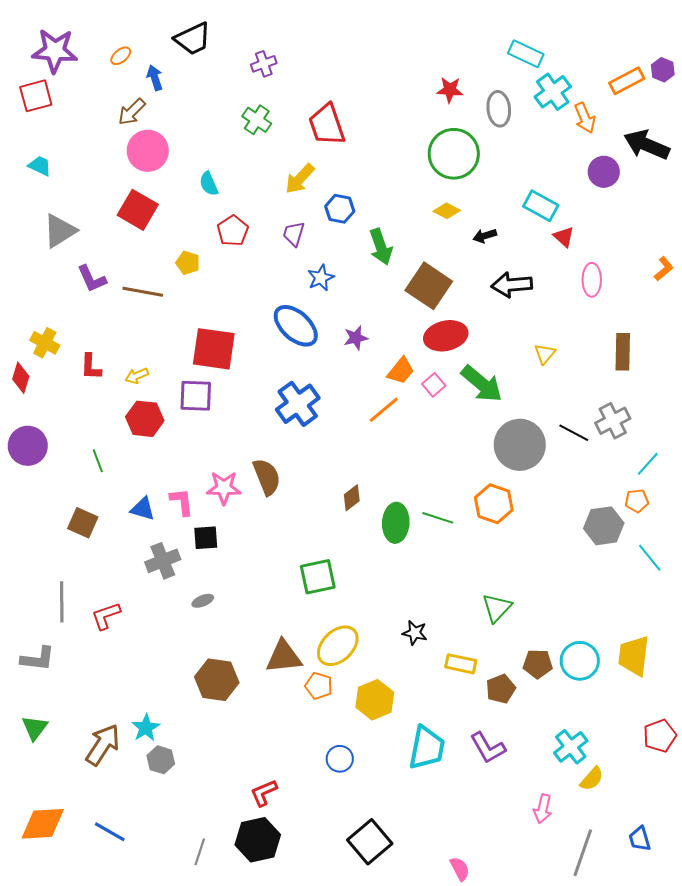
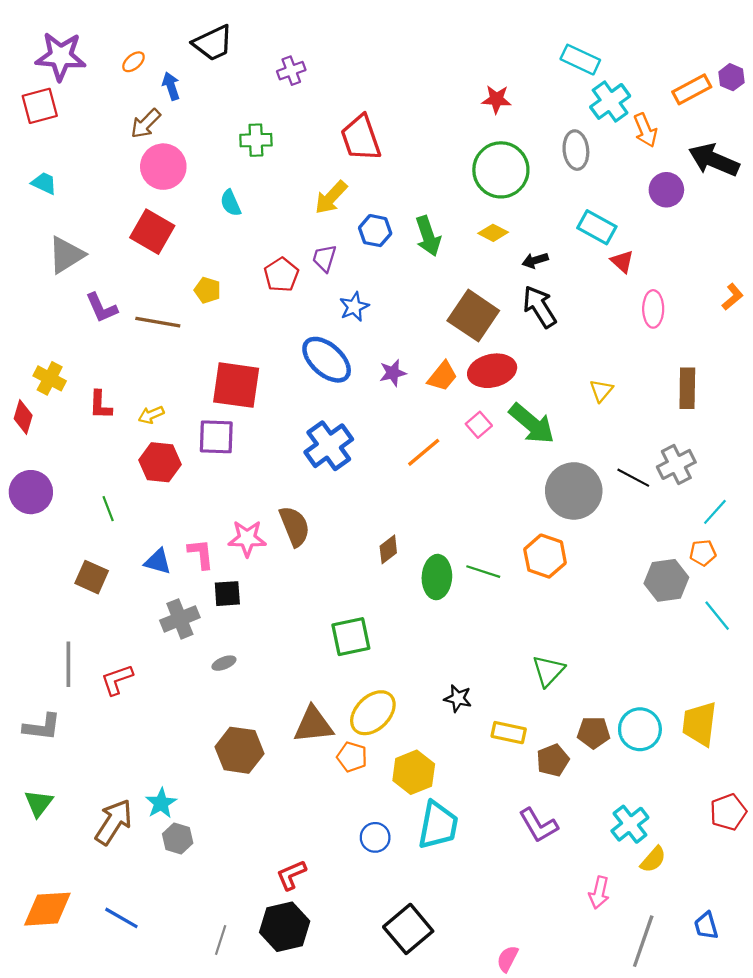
gray ellipse: (499, 109) -> (576, 150), moved
green cross: (257, 120) -> (256, 140), moved, turned -36
red pentagon: (233, 231) -> (281, 275), moved
green arrow: (381, 247) -> (428, 236), moved
black arrow: (512, 285) -> (540, 307), moved, turned 63
orange trapezoid: (401, 371) -> (442, 376), moved
cyan trapezoid: (427, 748) -> (438, 825), moved
pink semicircle: (460, 869) -> (508, 959), turned -125

